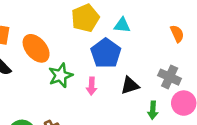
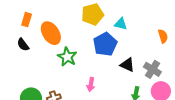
green star: (61, 75) -> (67, 57), turned -30
pink arrow: (92, 86) -> (91, 84), moved
black triangle: (130, 86) -> (127, 65), moved, turned 35

